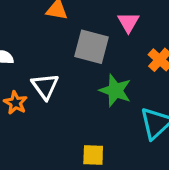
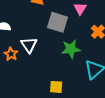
green star: (115, 91) -> (71, 49), turned -30

